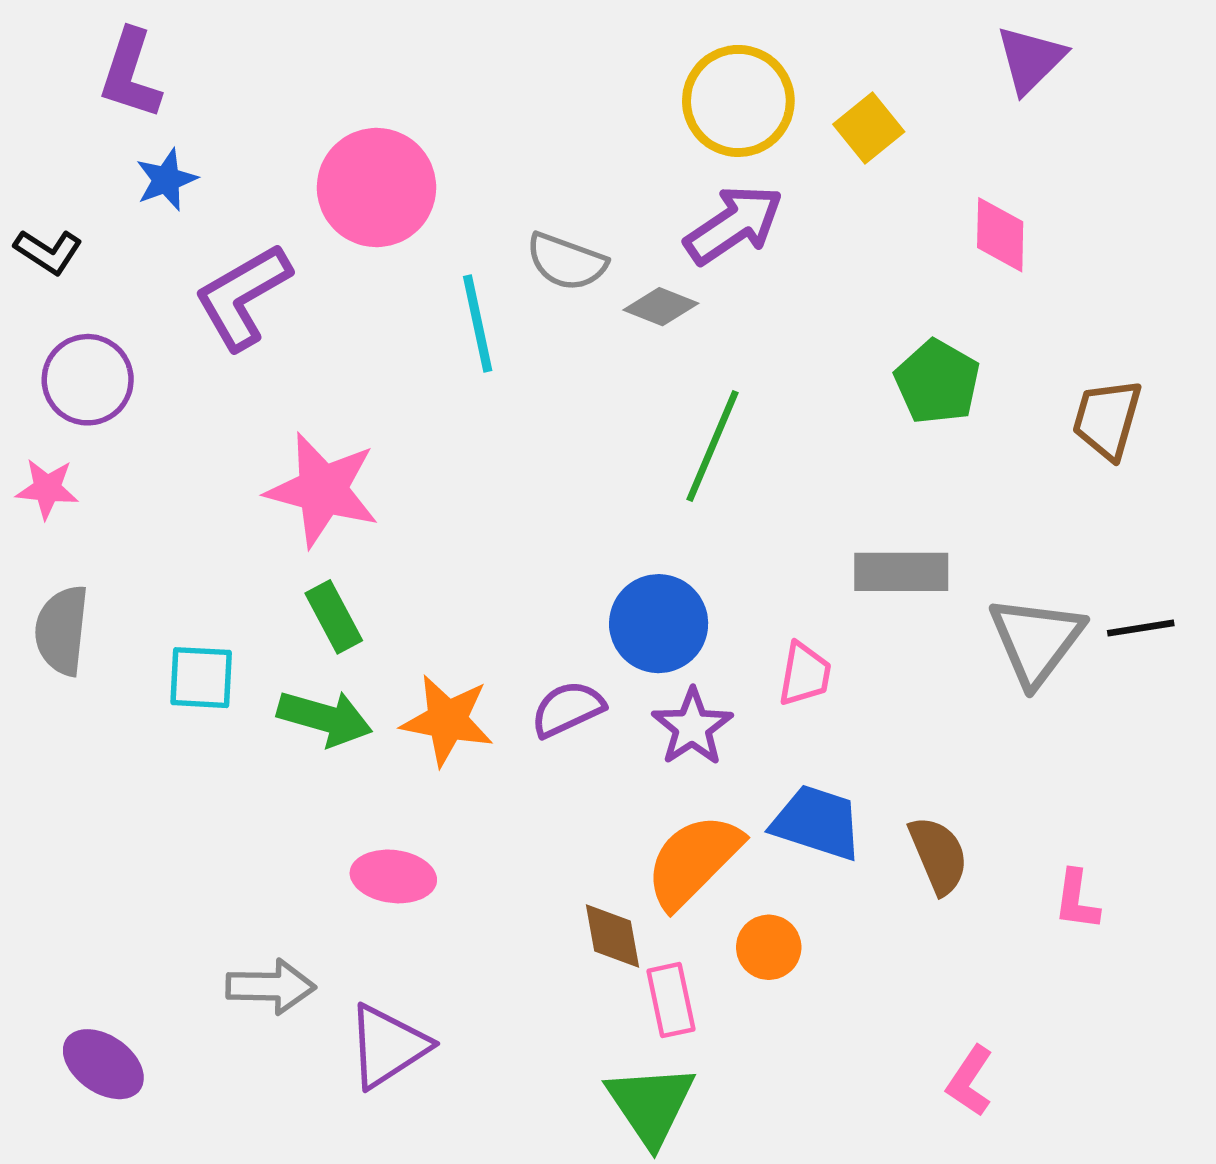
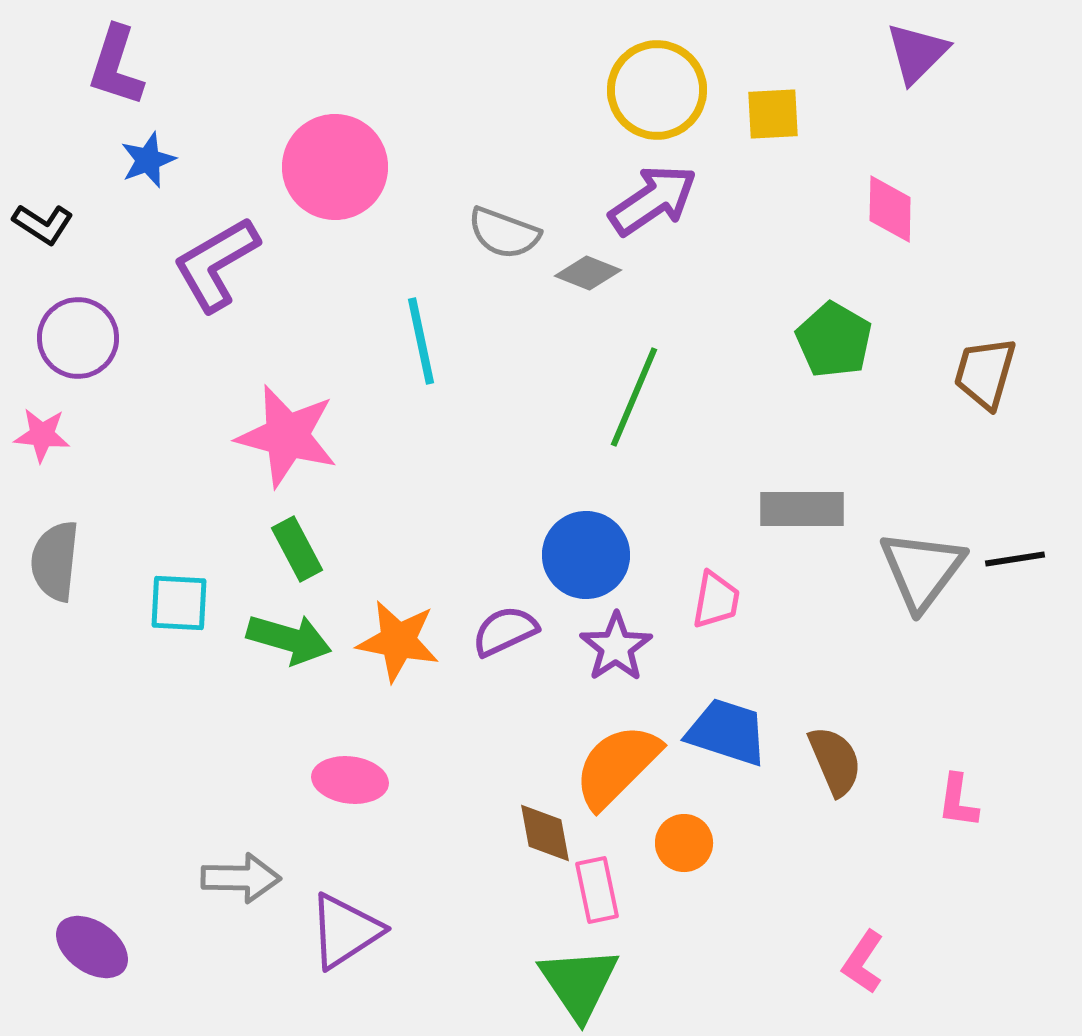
yellow square: (869, 128) -> (773, 114), turned 36
cyan line: (478, 324) -> (421, 341), moved

